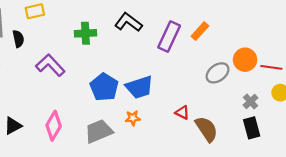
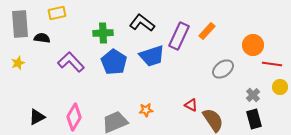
black semicircle: (18, 39) -> (42, 38), turned -70
orange circle: (245, 60) -> (253, 45), moved
blue pentagon: (104, 87) -> (114, 62), moved
blue trapezoid: (139, 87) -> (152, 56), moved

